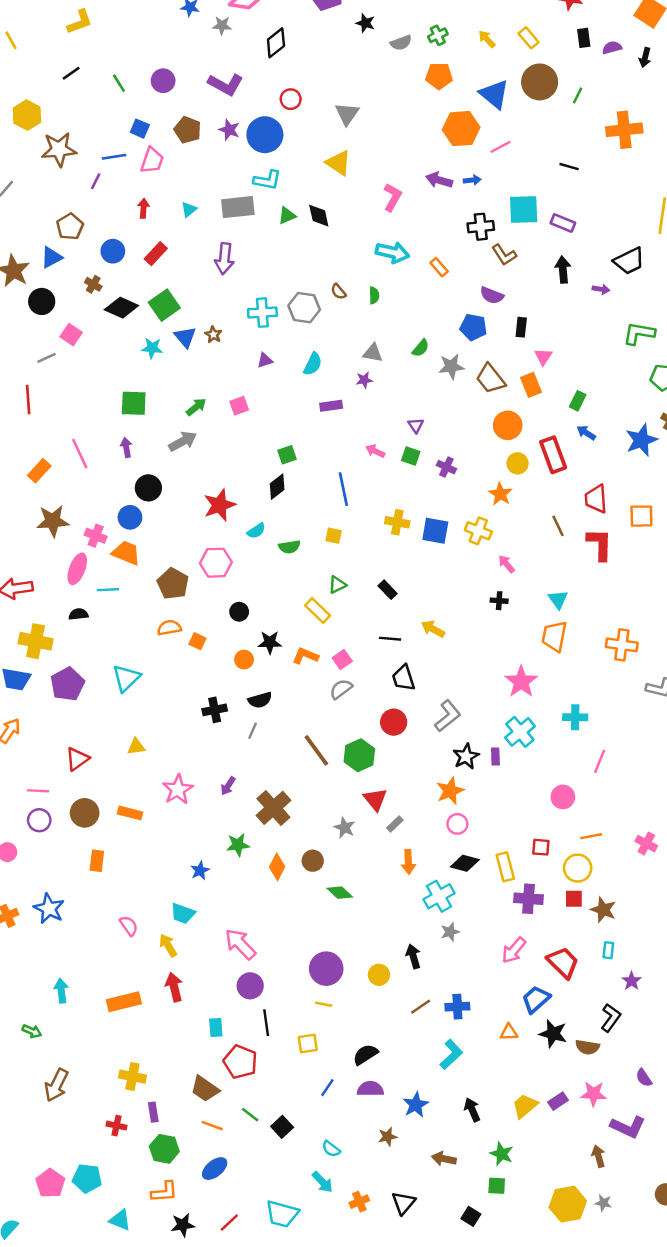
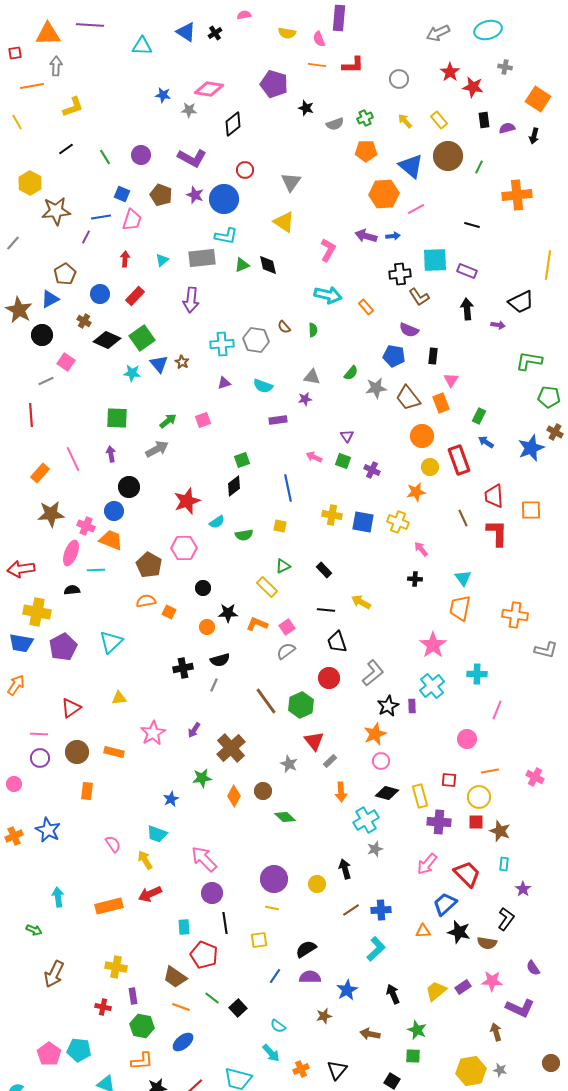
cyan semicircle: (313, 364) -> (263, 386), turned 84
orange star: (500, 494) -> (416, 492), turned 30
red arrow: (174, 987) -> (150, 894), turned -100

